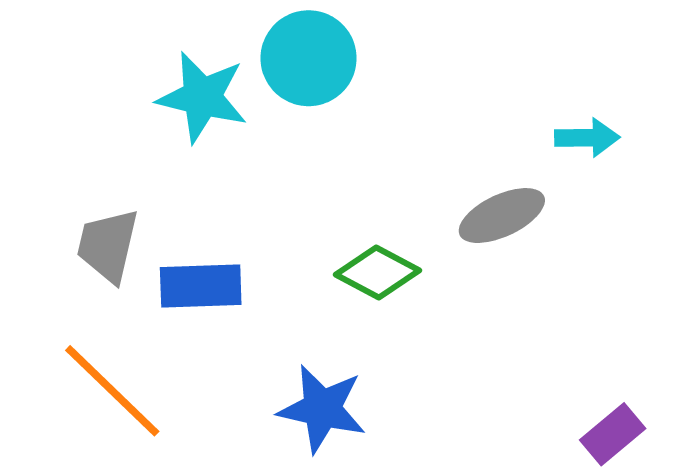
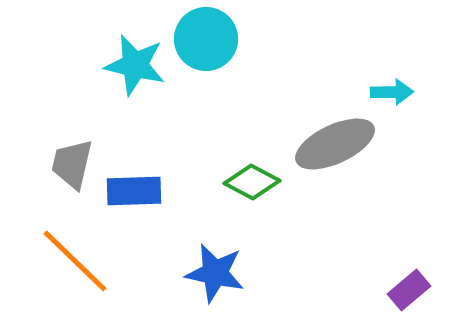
gray ellipse: (502, 216) -> (335, 144), size x1.4

